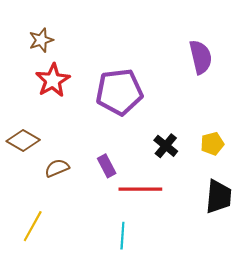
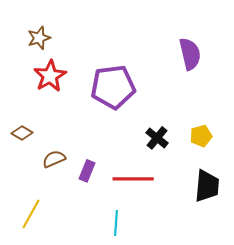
brown diamond: (23, 141) -> (22, 133), size x0.7
purple rectangle: (107, 166) -> (87, 171), moved, turned 50

